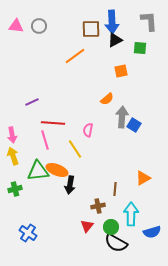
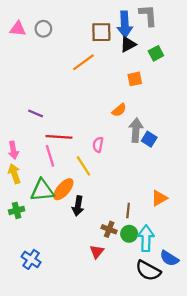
gray L-shape: (149, 21) -> (148, 15), moved
green square: (140, 48) -> (156, 53), turned -32
purple line: (32, 102) -> (36, 113), turned 48
orange ellipse: (57, 170) -> (63, 189), turned -70
brown cross: (98, 206) -> (109, 229), turned 32
green circle: (111, 227) -> (129, 234), moved
blue semicircle: (152, 232) -> (169, 258), turned 48
black semicircle: (116, 243) -> (148, 271), moved

